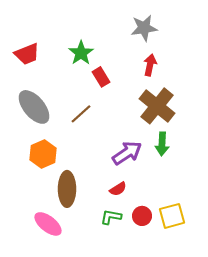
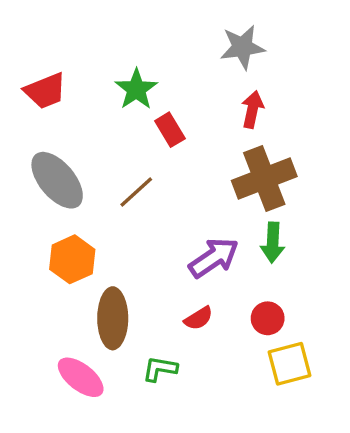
brown cross: (157, 106) -> (264, 179), turned 30
red circle: (142, 216) -> (268, 318), moved
green L-shape: (111, 217) -> (160, 369), moved

